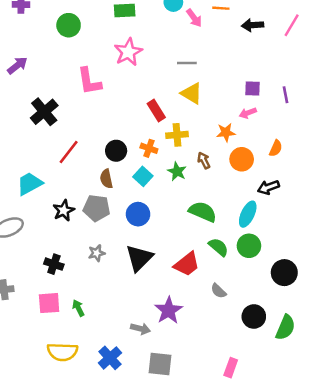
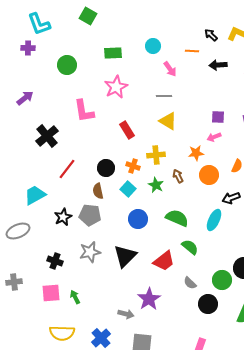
pink arrow: (194, 18) -> (170, 69), moved
red rectangle: (156, 111) -> (127, 130), moved
blue circle: (138, 214) -> (138, 219), moved
green circle: (249, 246) -> (222, 280), moved
gray star: (97, 253) -> (90, 252), size x1.5
black circle: (254, 316) -> (208, 304), moved

